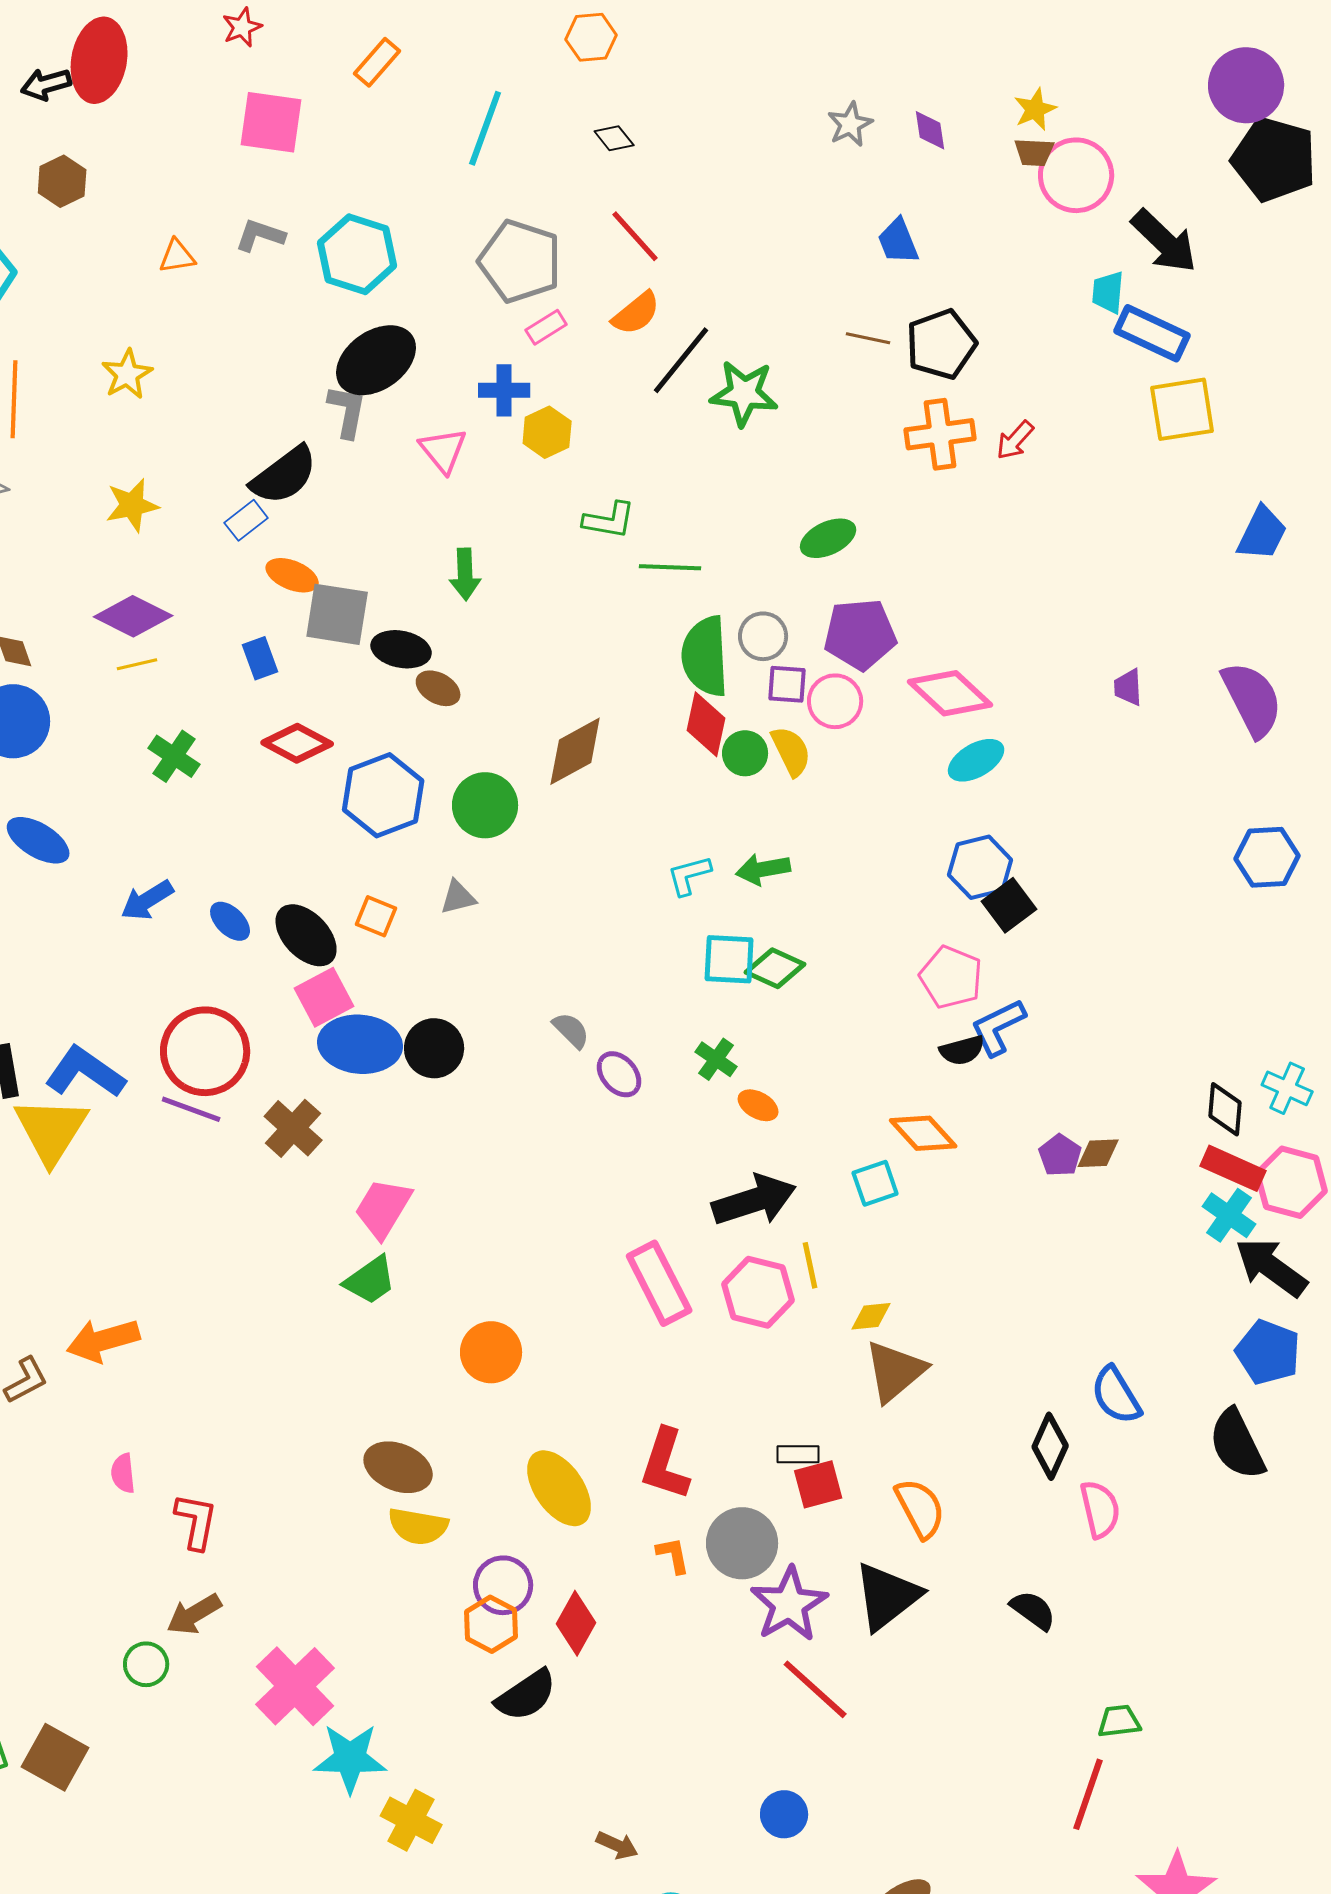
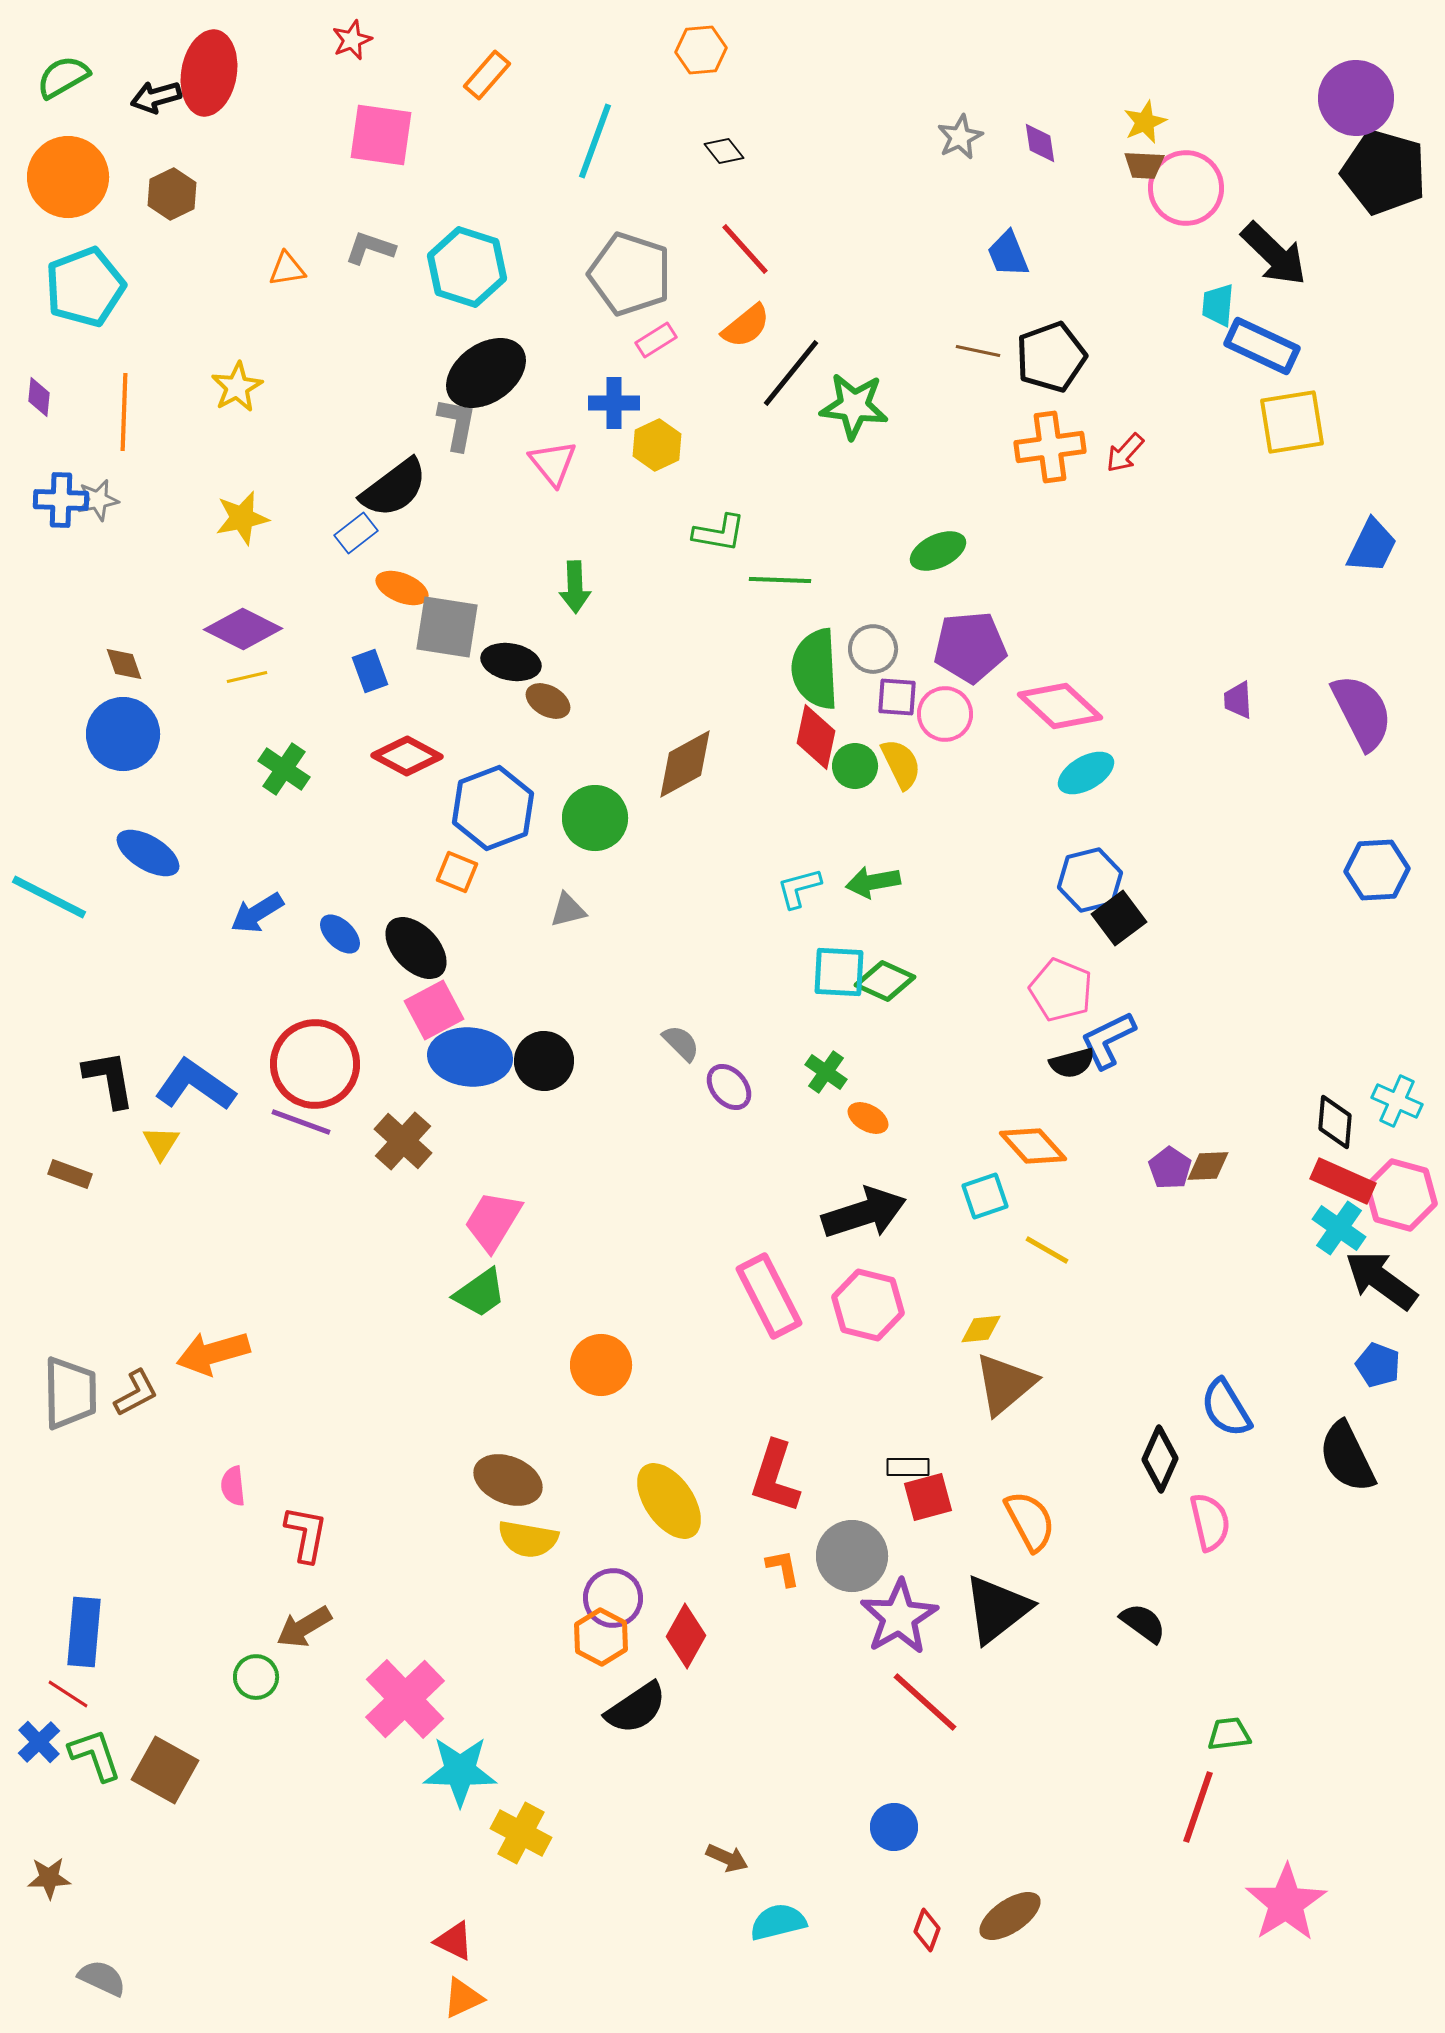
orange square: (376, 916) -> (457, 872), moved
yellow triangle: (51, 1130) -> (161, 1143), size x0.5
yellow line: (810, 1265) -> (1047, 1250), moved, turned -48
blue pentagon: (1268, 1352) -> (1378, 1365), size x0.7

